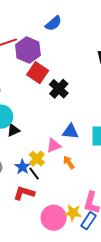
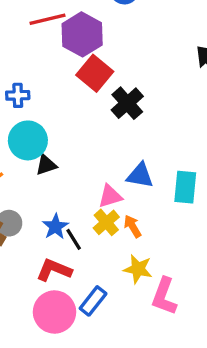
yellow cross: (37, 159) -> (106, 222), moved
yellow star: (73, 213) -> (138, 269), moved
pink circle: (54, 218) -> (55, 312), moved
blue rectangle: (88, 221) -> (93, 301), moved

